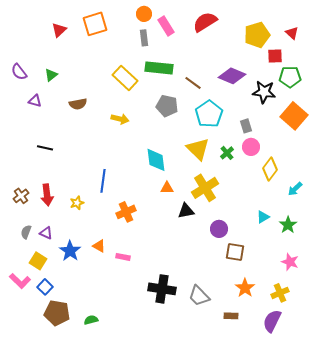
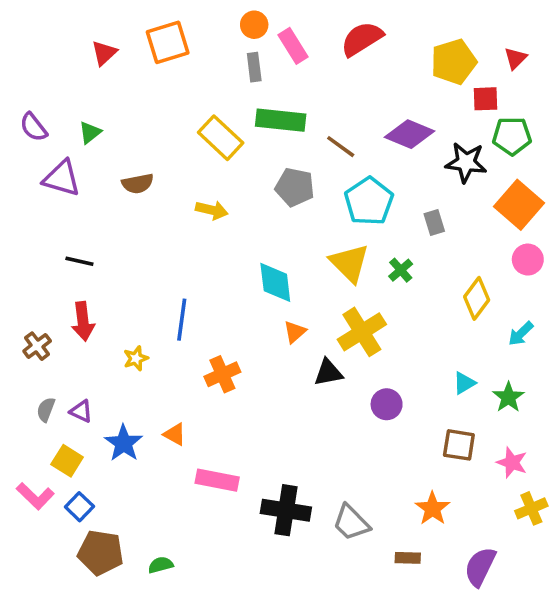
red triangle: (292, 33) -> (515, 58), turned 32
purple triangle: (35, 101) -> (62, 178), size x1.6
pink circle: (251, 147) -> (528, 260), moved
orange triangle: (167, 188) -> (295, 332), turned -40
red arrow: (47, 195) -> (83, 321), moved
brown square: (235, 252) -> (459, 445), moved
pink rectangle: (123, 257) -> (217, 480), moved, size x1.6
yellow cross: (280, 293) -> (531, 508), moved

